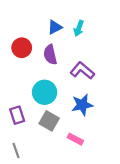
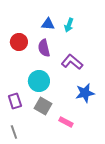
blue triangle: (55, 27) -> (48, 24), turned 32
blue star: (82, 105) -> (85, 93), moved

